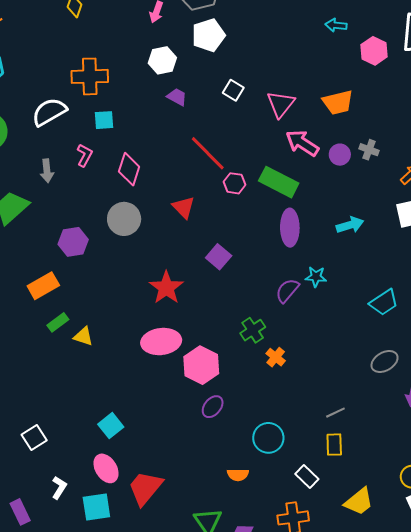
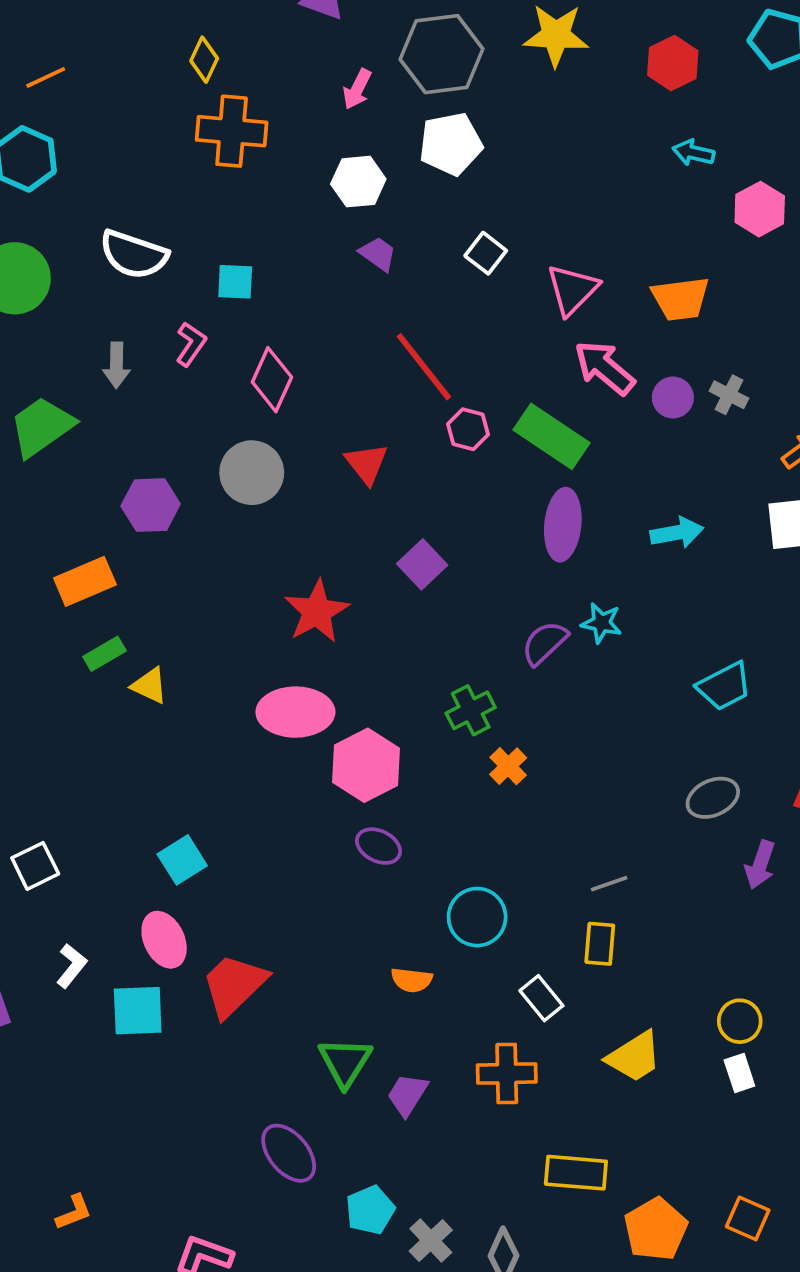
orange cross: (90, 76) -> (232, 131), moved
white semicircle: (49, 112) -> (134, 254), turned -138
purple ellipse: (213, 407) -> (379, 846), turned 70

